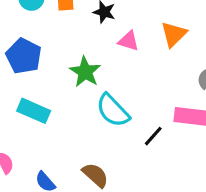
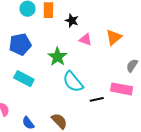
blue pentagon: (24, 56) -> (20, 44), turned 30
black line: (153, 136) -> (97, 99), turned 32

